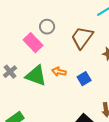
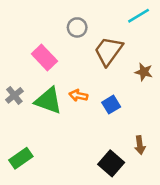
gray circle: (47, 27) -> (77, 27), moved

